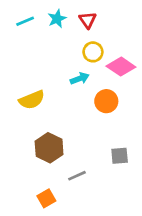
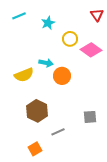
cyan star: (57, 19) -> (48, 23), moved
red triangle: (88, 20) -> (97, 15), moved
cyan arrow: (80, 79) -> (46, 63), moved, turned 32
orange circle: (106, 101) -> (62, 76), moved

